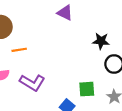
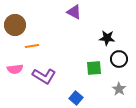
green square: (87, 89) -> (94, 68), moved

